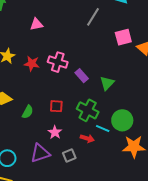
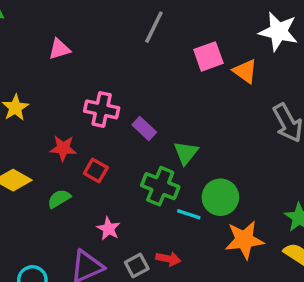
red star: (32, 64) -> (63, 148), moved
green triangle: (107, 83) -> (186, 153), moved
red square: (56, 106) -> (96, 171), moved, turned 32
green semicircle: (28, 112) -> (59, 199), turned -144
red arrow: (87, 138) -> (168, 259), moved

